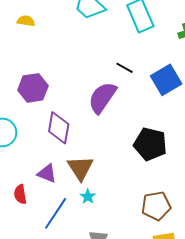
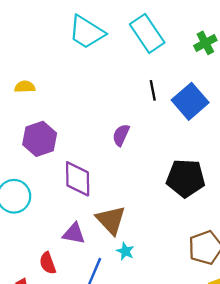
yellow semicircle: (26, 21) -> (25, 87), moved
black line: (125, 68) -> (153, 90), moved, turned 60
purple semicircle: (102, 98) -> (121, 135), size x0.6

